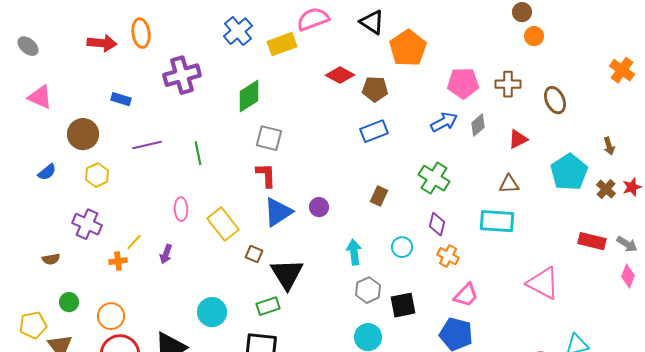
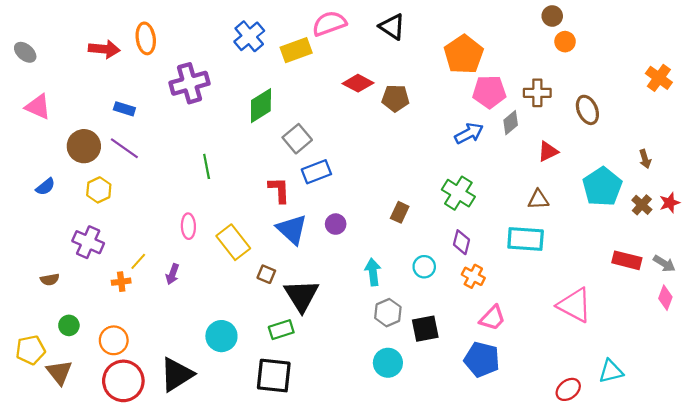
orange pentagon: (408, 48) -> (464, 54), moved
gray diamond: (478, 125) -> (511, 123), moved
blue rectangle: (374, 131) -> (316, 172), moved
gray square: (269, 138) -> (297, 139), moved, turned 36
purple line: (147, 145) -> (124, 148), moved, turned 48
blue triangle: (278, 212) -> (292, 229), turned -44

